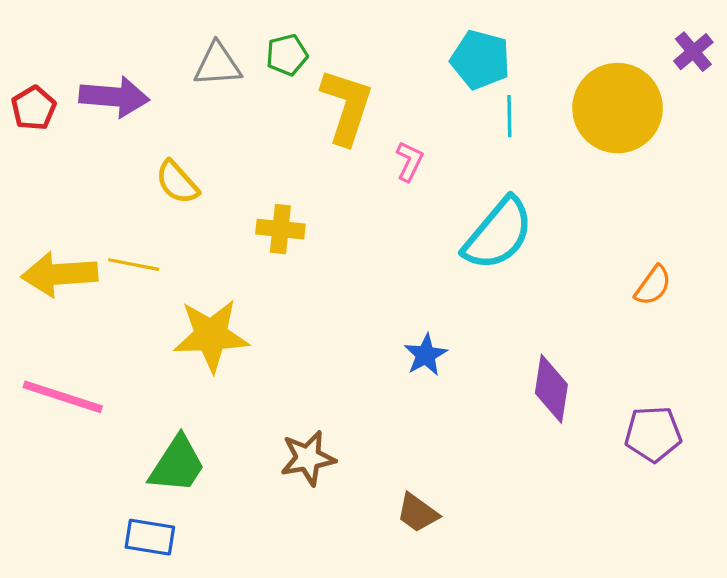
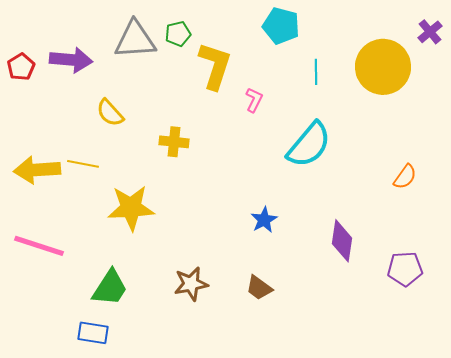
cyan pentagon: (480, 60) -> (281, 26), moved
gray triangle: (218, 65) -> (135, 40), size x1.4
brown trapezoid: (418, 513) -> (259, 288), moved

